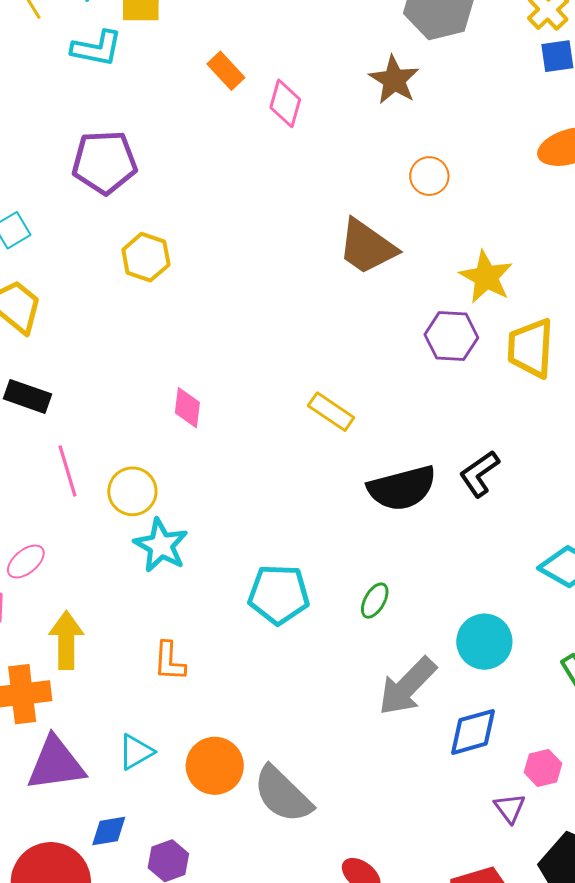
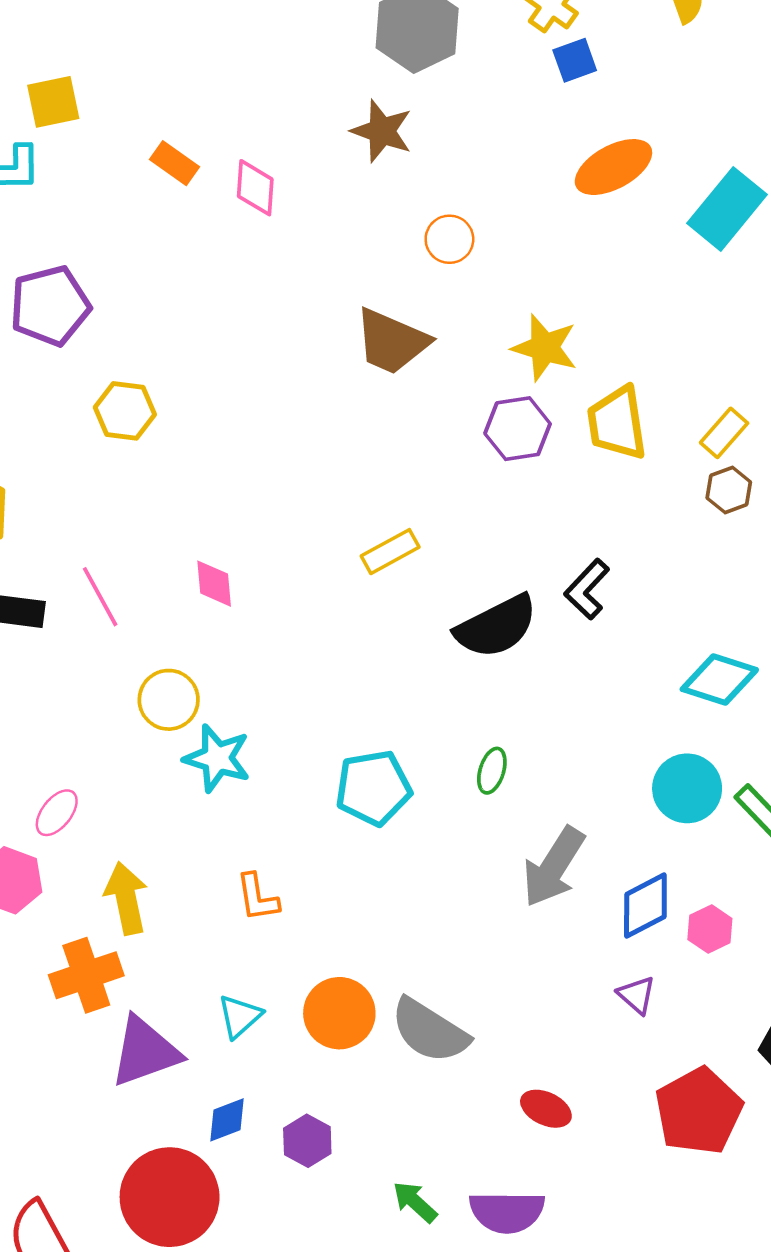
yellow rectangle: (331, 412) -> (390, 552), turned -51
pink line: (67, 471) -> (100, 597), moved
cyan circle: (484, 642) -> (687, 788), moved
pink hexagon: (543, 768) -> (710, 929), moved
purple triangle: (510, 808) -> (637, 995), moved

